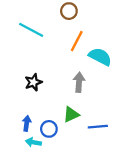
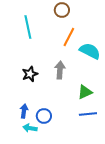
cyan line: (31, 30) -> (28, 27), turned 50
gray arrow: (79, 82) -> (60, 70), moved
green triangle: (71, 114) -> (85, 92), moved

